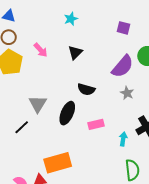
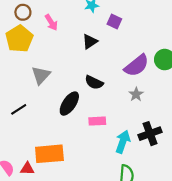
purple square: (123, 28) -> (114, 22), moved
pink arrow: (41, 50) -> (51, 22), moved
gray triangle: (38, 104) -> (41, 75), moved
cyan arrow: (123, 139) -> (123, 142), size x1.5

